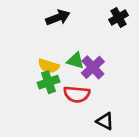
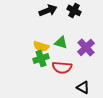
black cross: (119, 18) -> (74, 10), moved, turned -32
purple cross: (93, 67) -> (86, 47), moved

